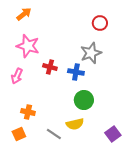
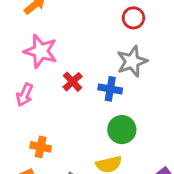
red circle: (100, 23) -> (133, 18), moved
red cross: (50, 67) -> (73, 82), turned 32

